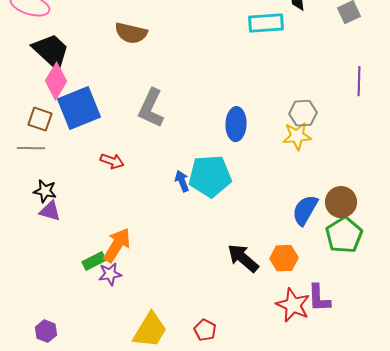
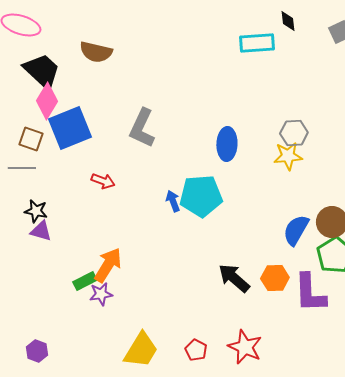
brown semicircle: (131, 33) -> (96, 52), moved
purple L-shape: (319, 298) -> (310, 293), moved, size x1.4
red star: (293, 305) -> (245, 347), moved

